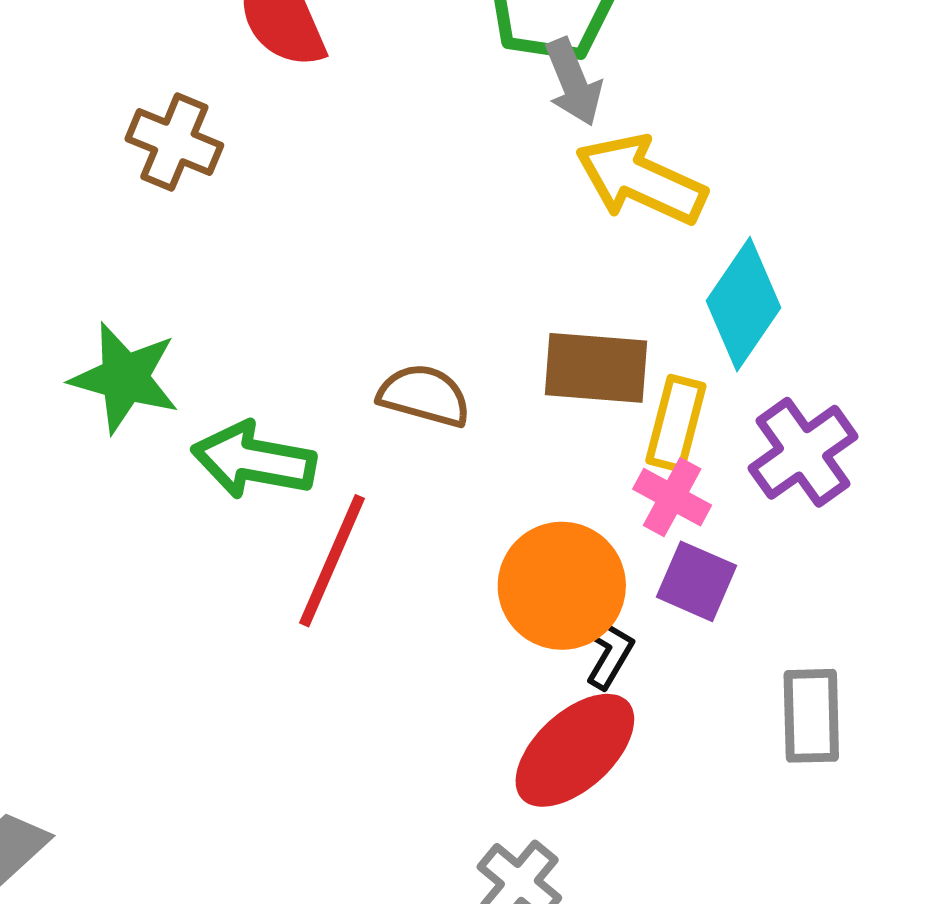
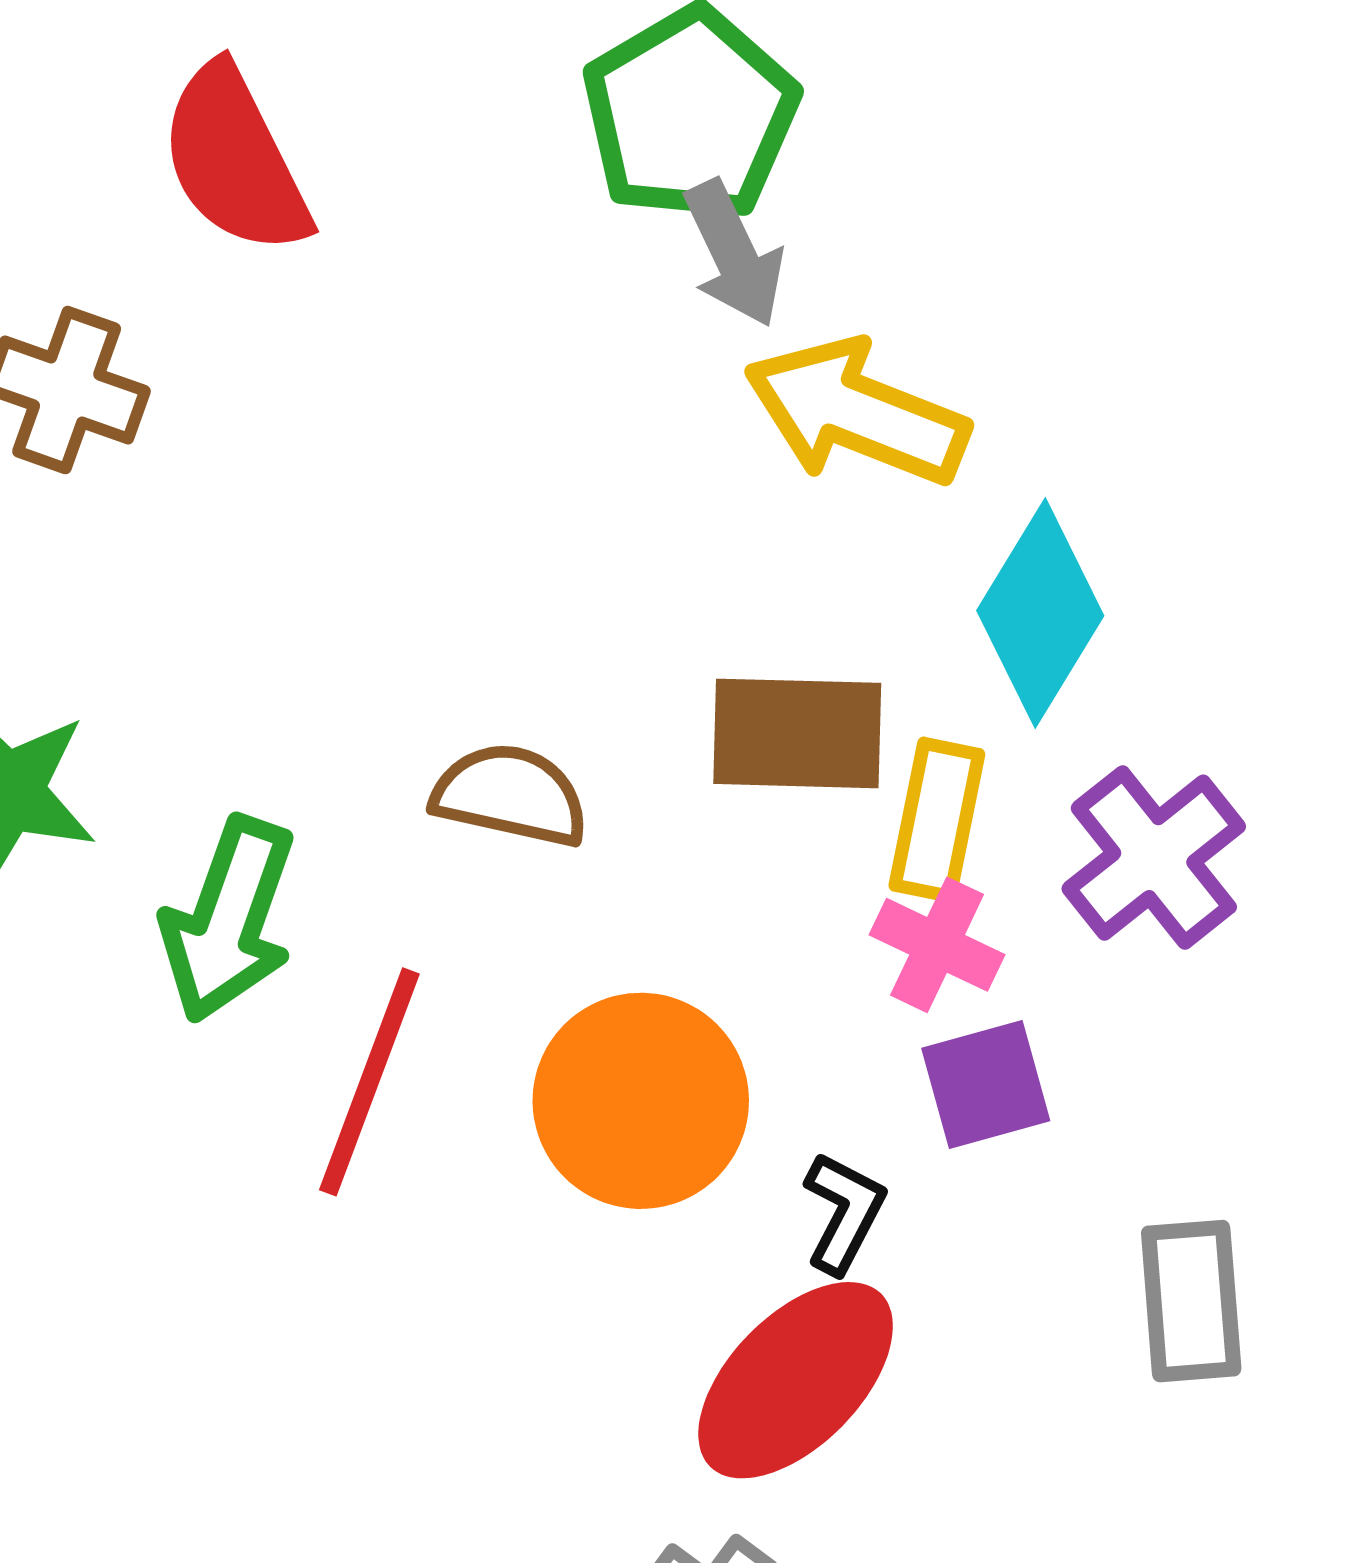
green arrow: (254, 460) -> (228, 919), turned -78
purple square: (697, 581) -> (986, 1085), turned -36
orange circle: (562, 586) -> (641, 1101), moved

